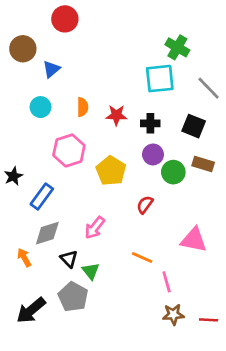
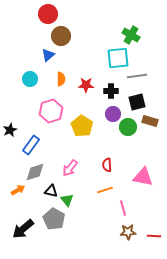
brown circle: (23, 49) -> (61, 36), moved
blue triangle: (51, 69) -> (48, 55), moved
gray line: (209, 88) -> (137, 76), moved, turned -54
black square: (194, 126) -> (137, 102), moved, turned -36
red semicircle: (145, 205) -> (107, 165), moved, turned -40
orange arrow: (24, 258) -> (18, 190), turned 88
orange line: (142, 258) -> (105, 190), turned -42
black triangle: (69, 259) -> (51, 191), turned -32

